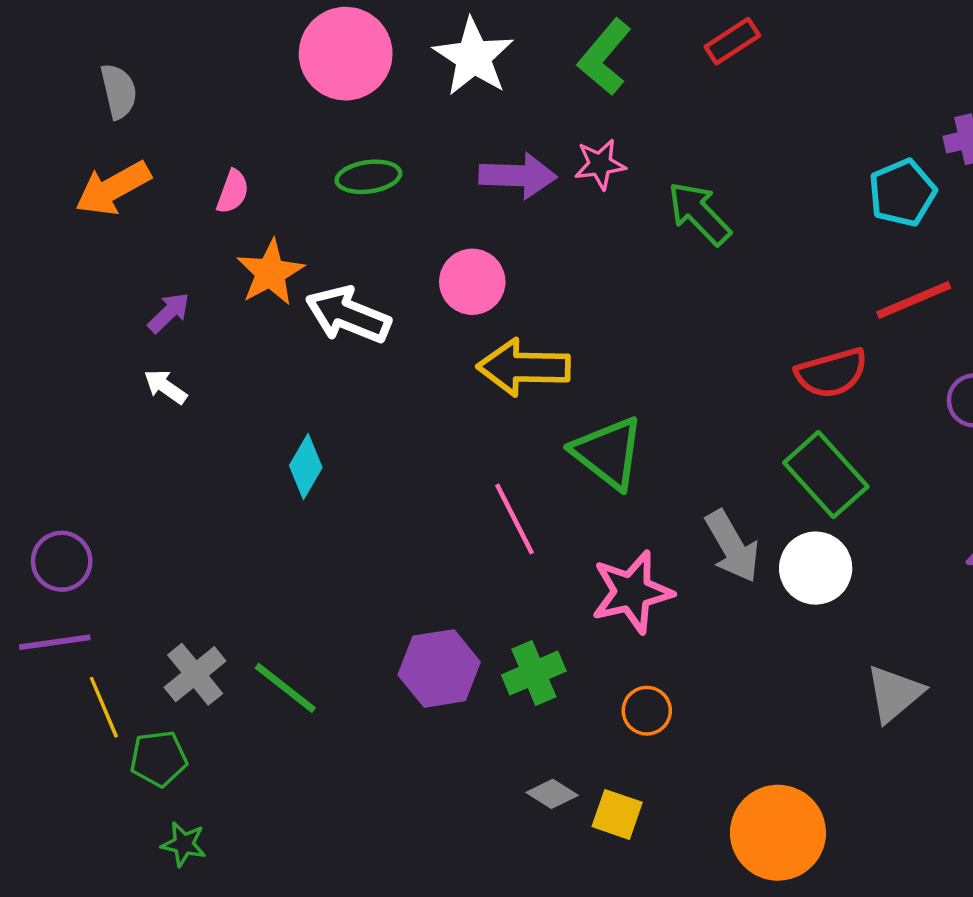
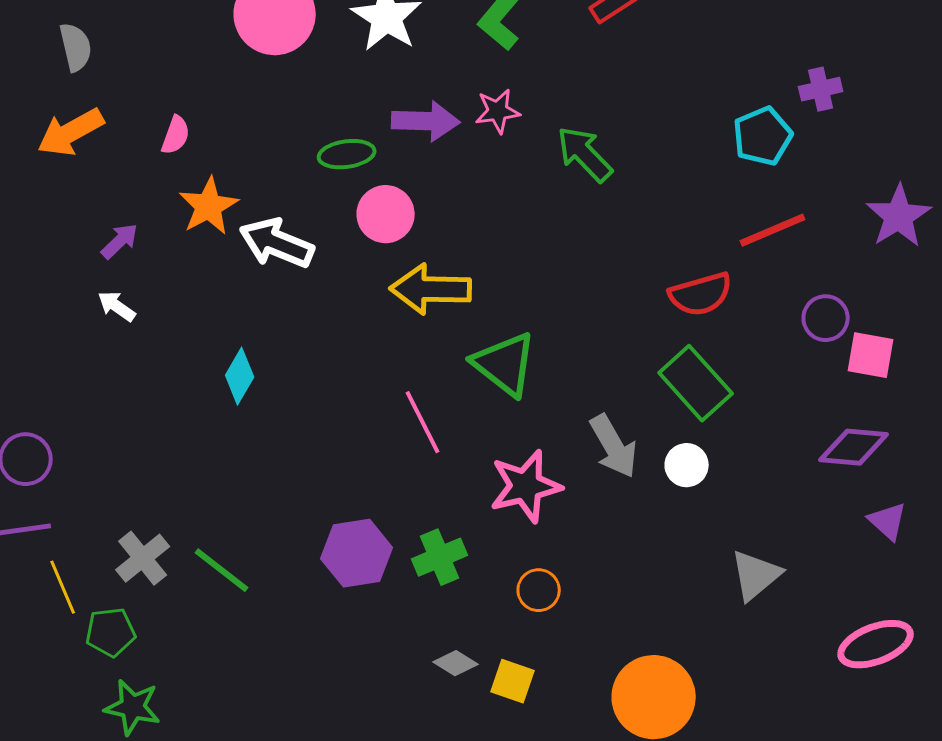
green ellipse: (368, 177) -> (347, 154), moved
white circle: (816, 568) -> (687, 465), size x0.7
green star: (184, 844) -> (133, 707), size x1.4

